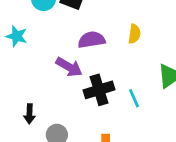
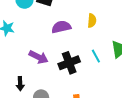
purple arrow: (69, 67) -> (39, 57), moved
cyan line: (134, 98) -> (96, 56), moved

